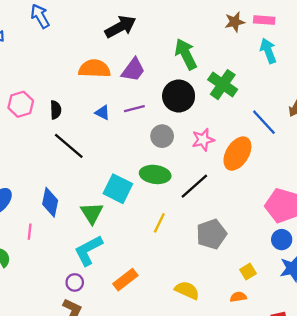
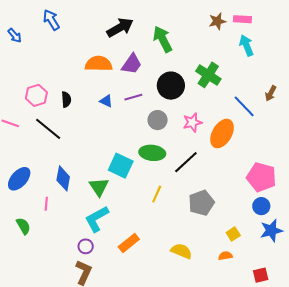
green arrow: (186, 54) -> (163, 39), moved
black line: (69, 146) -> (48, 129), moved

